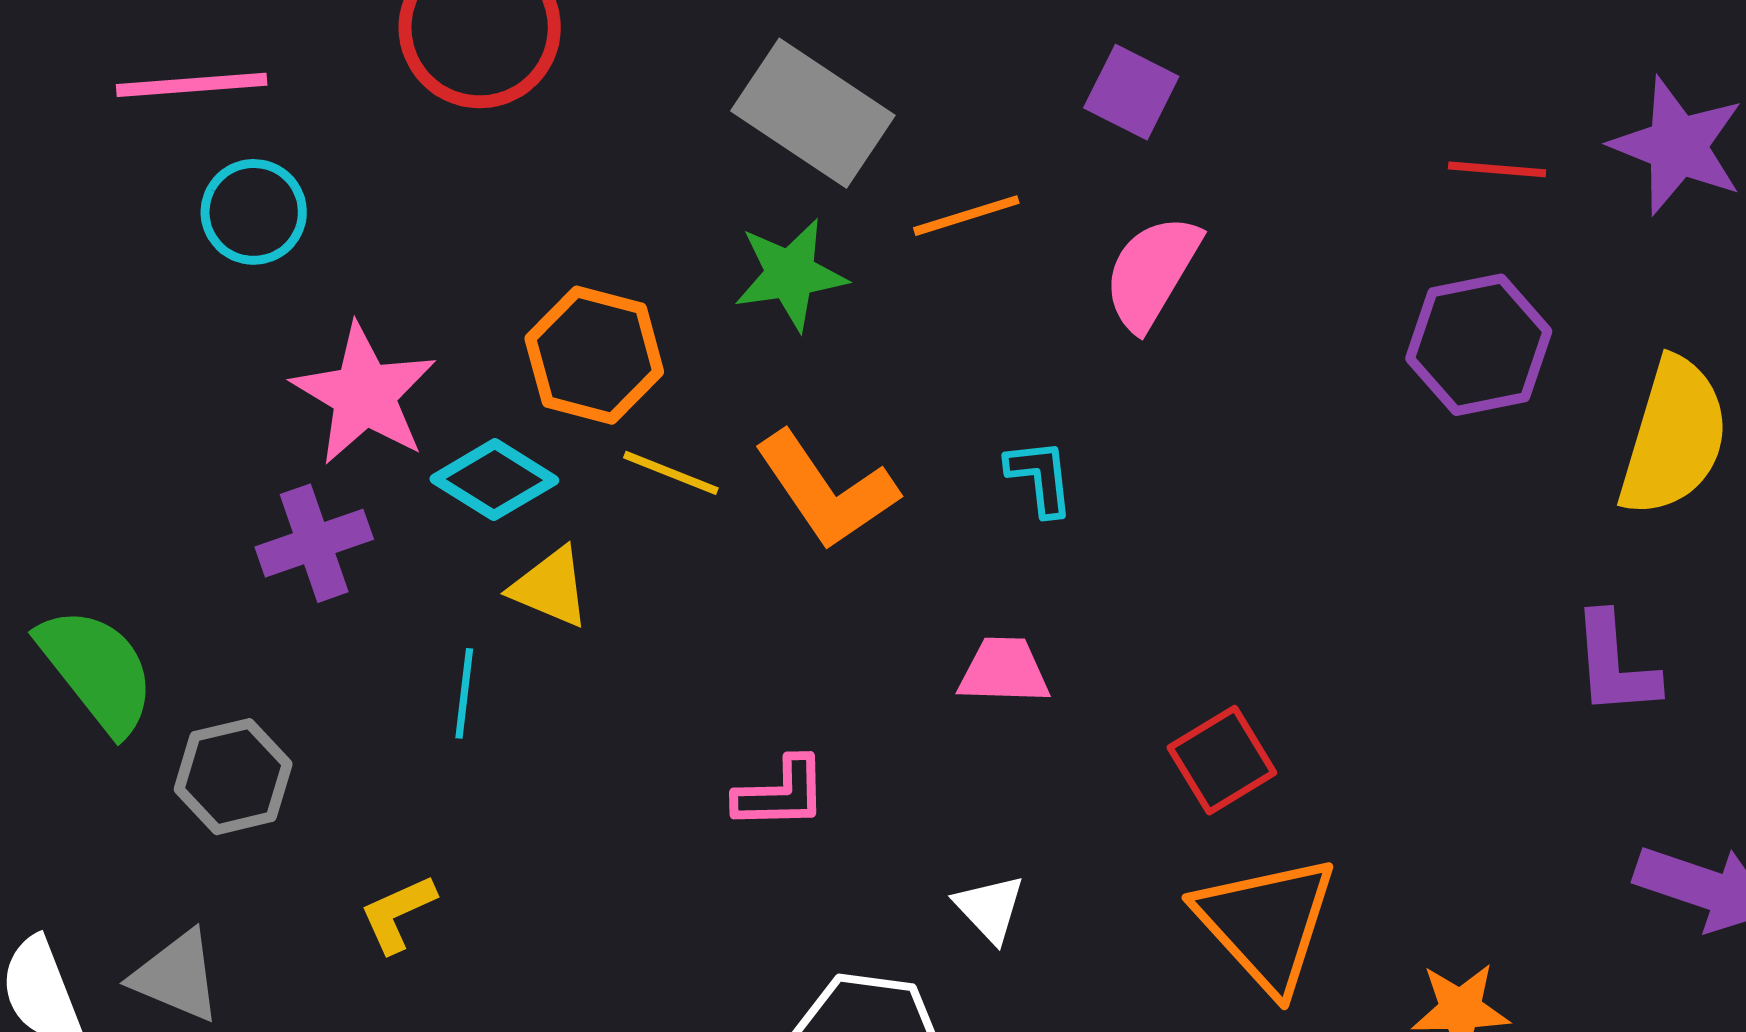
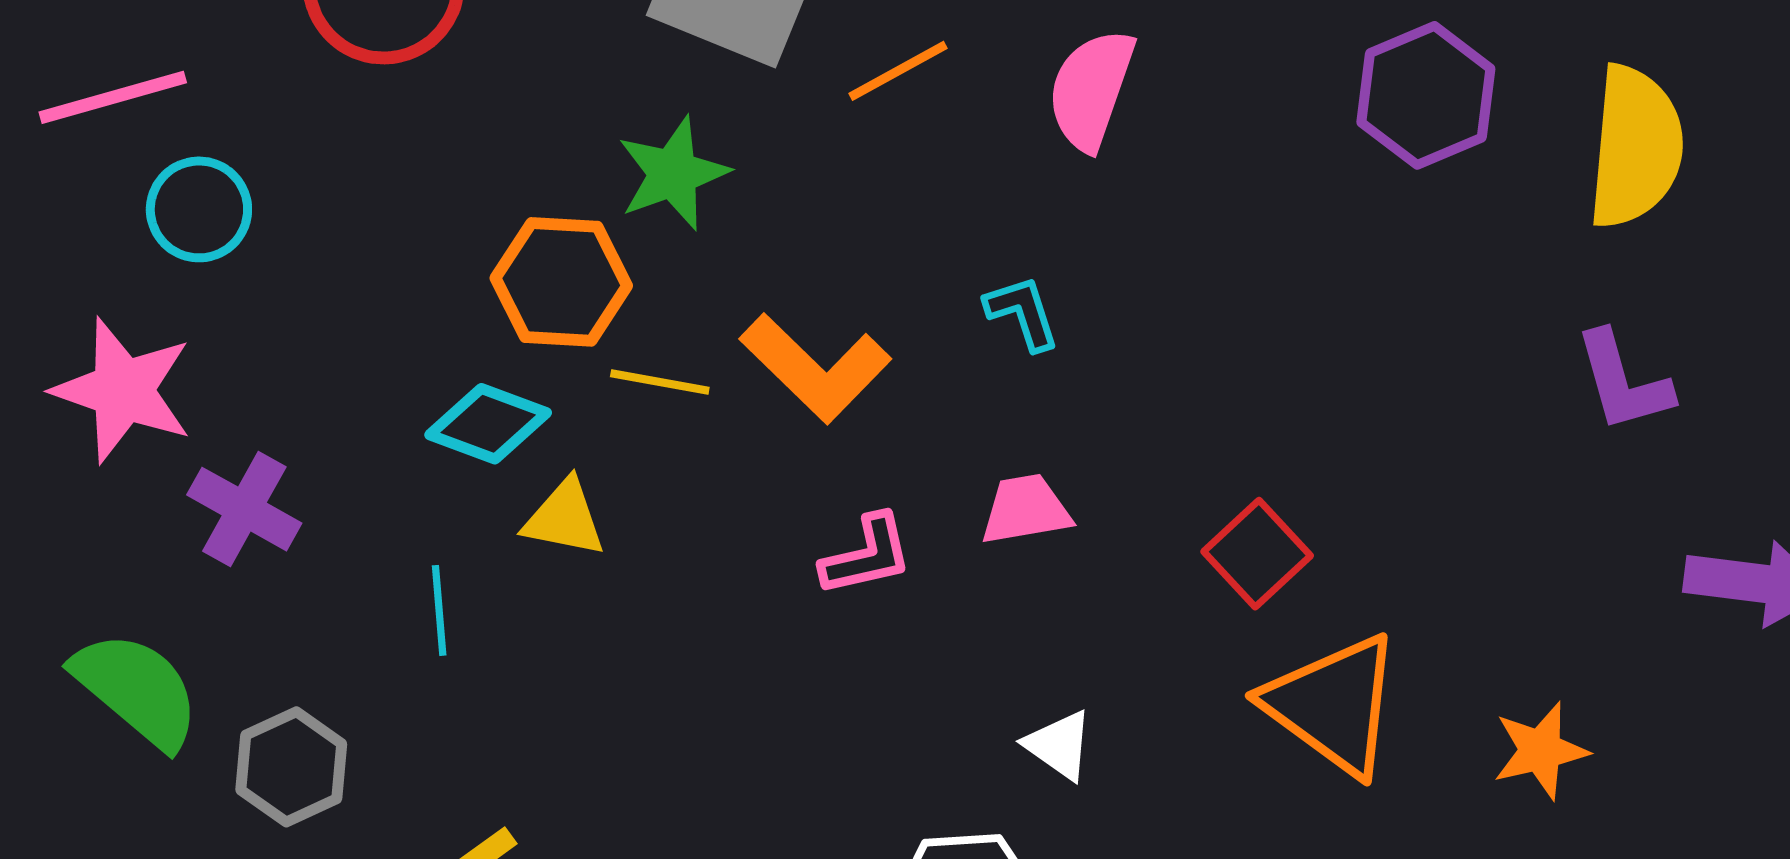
green star: (790, 274) -> (673, 174), moved
pink star: (364, 394) -> (123, 390), moved
purple cross: (314, 543) -> (244, 509), moved, turned -30
cyan line: (464, 693) -> (439, 610), moved
pink L-shape: (781, 793) -> (867, 555), moved

